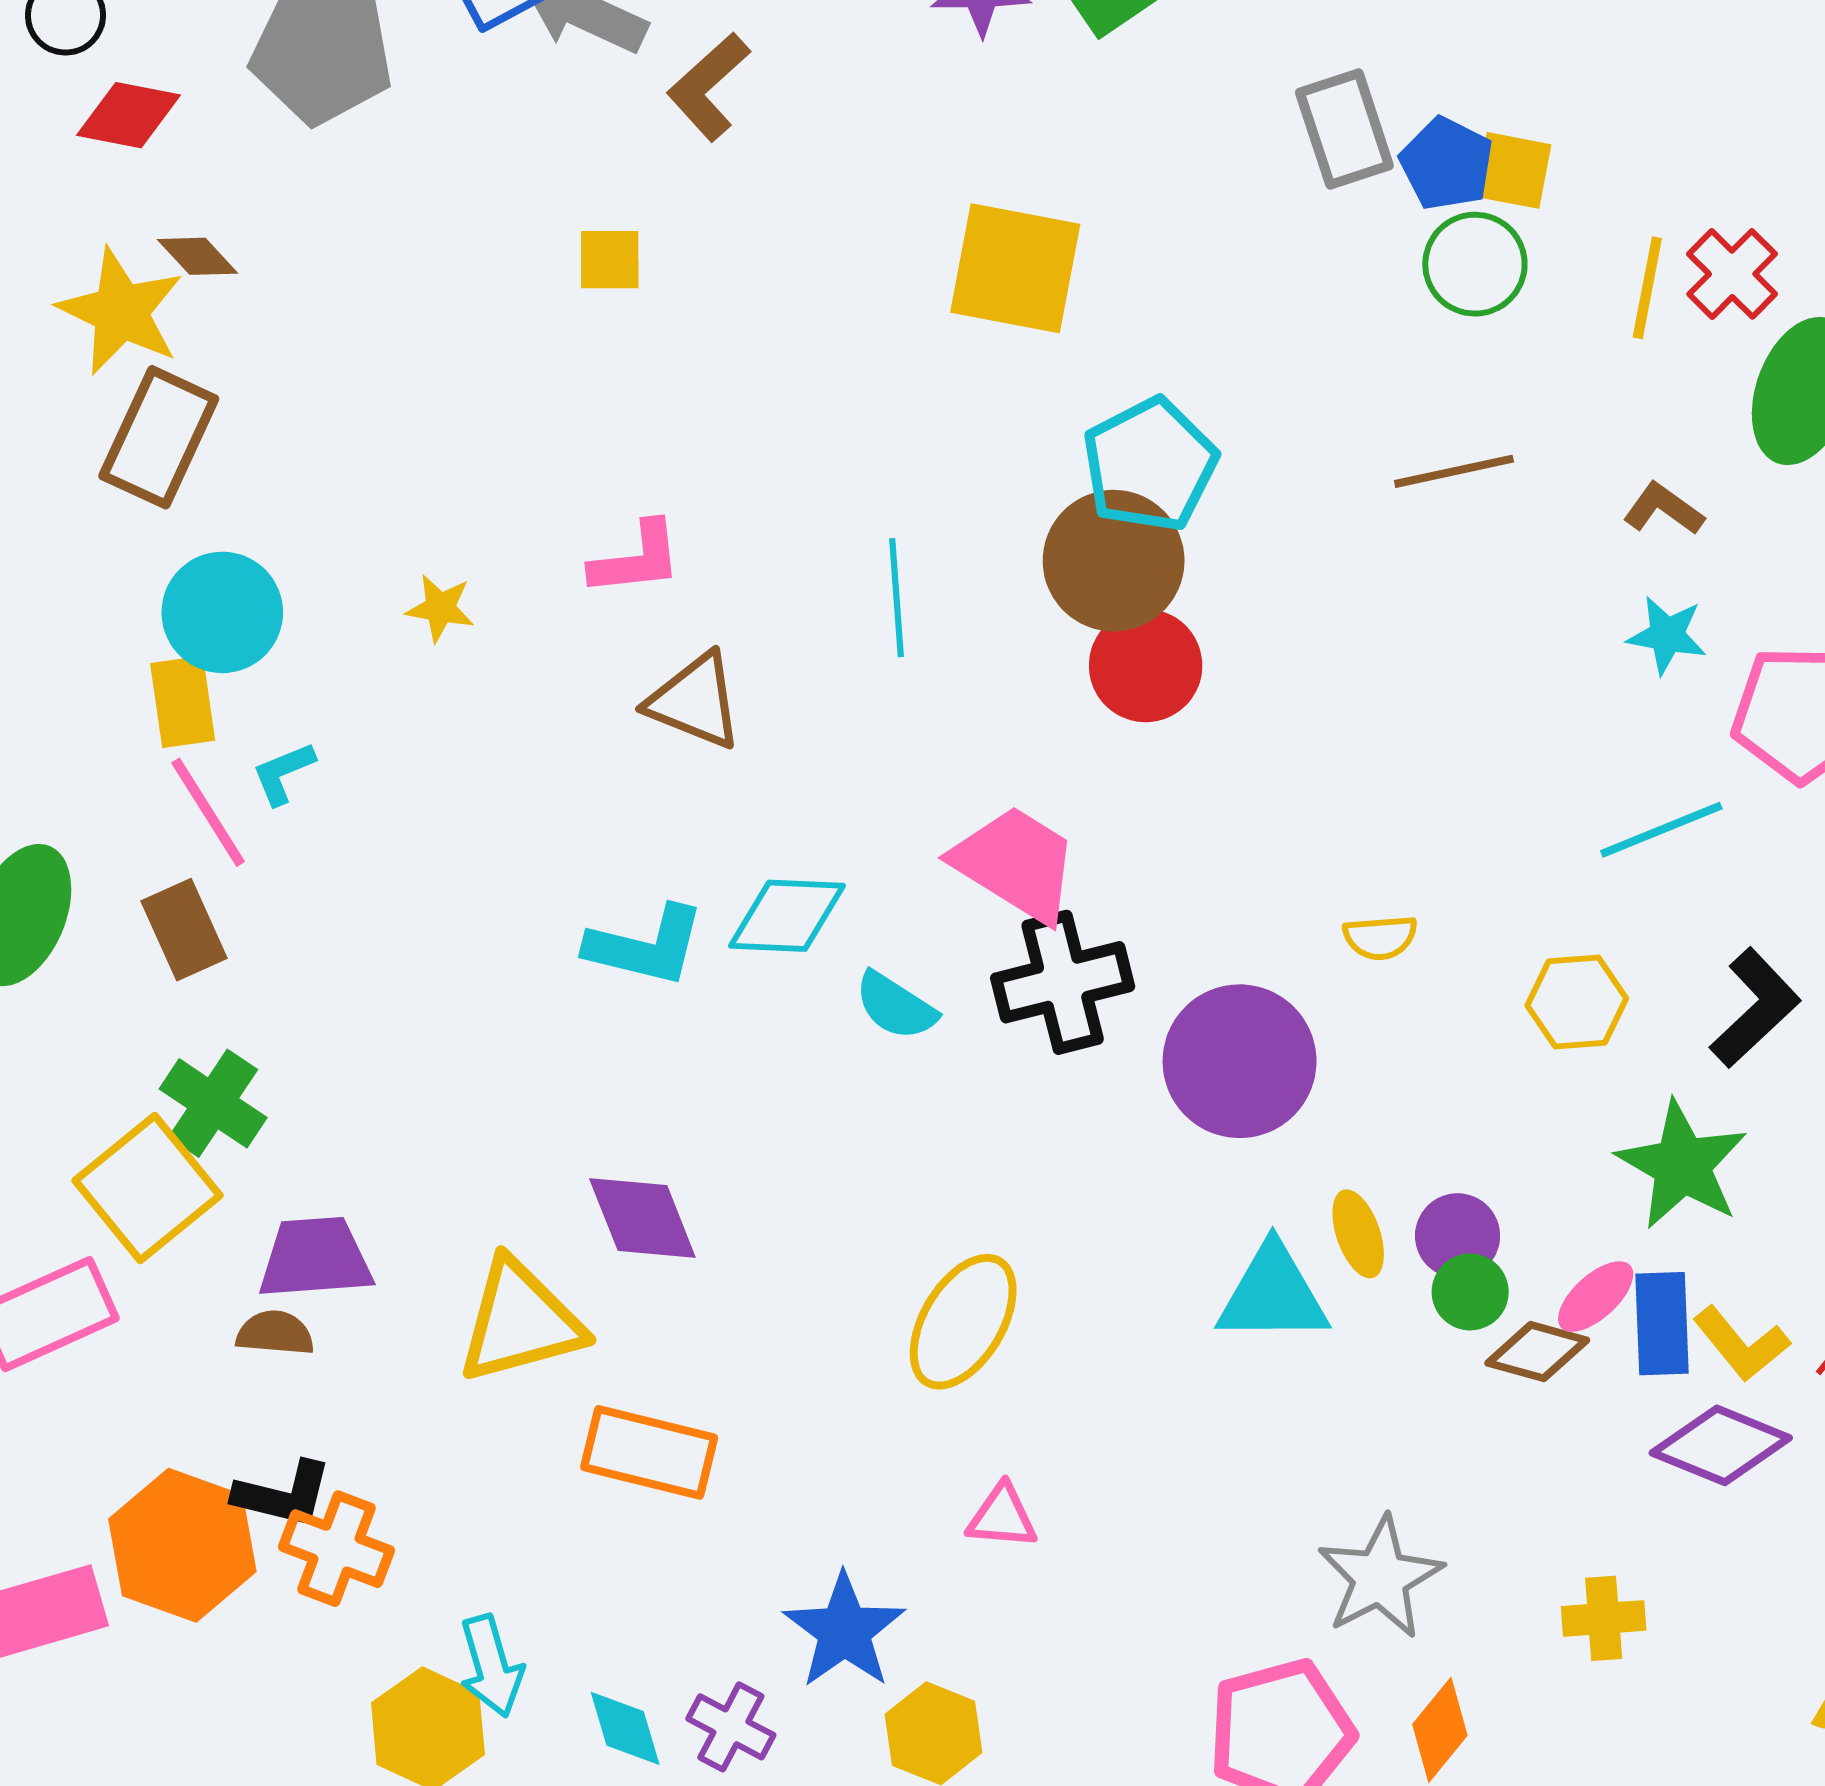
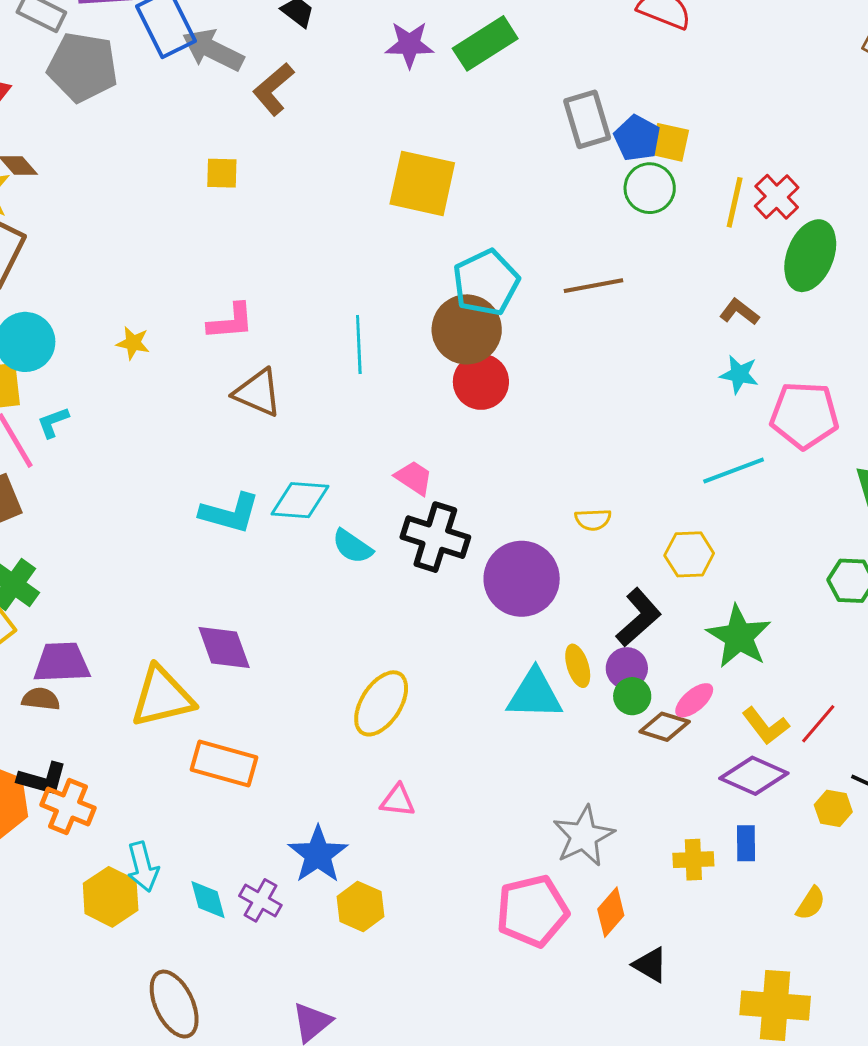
brown line: (1454, 471) -> (593, 286), moved
pink trapezoid: (1016, 864) -> (414, 478), size x0.6
black cross: (1063, 982) -> (435, 537), turned 30
black L-shape: (1755, 1008) -> (639, 617), moved
blue rectangle: (1662, 1324) -> (746, 843), moved, size x0.7

